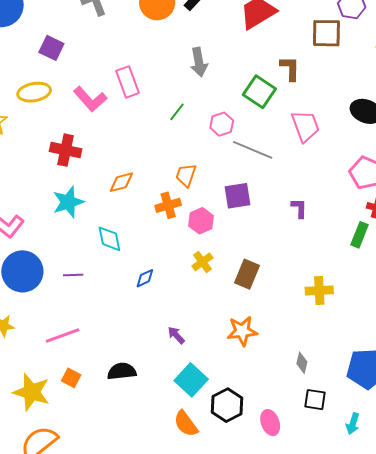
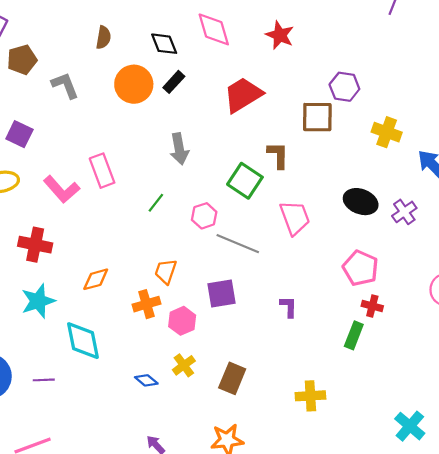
cyan diamond: (109, 239) -> (83, 341), size x1.4
blue diamond: (145, 278) -> (146, 380), moved, turned 65

